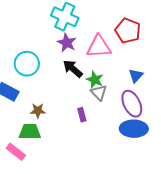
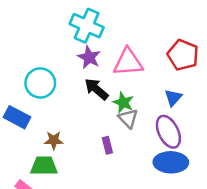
red pentagon: (128, 31) -> (183, 55), moved

